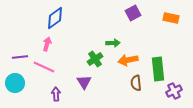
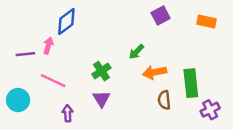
green arrow: (113, 43) -> (136, 52), turned 136
pink arrow: (47, 44) -> (48, 46), moved
purple line: (20, 57) -> (25, 54), moved
green cross: (95, 59) -> (101, 71), moved

